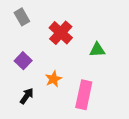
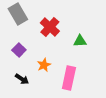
gray rectangle: (22, 17) -> (18, 14), size x1.5
black arrow: (27, 96) -> (22, 79), turned 88

